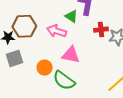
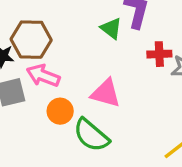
pink arrow: (57, 31) -> (43, 76), moved

